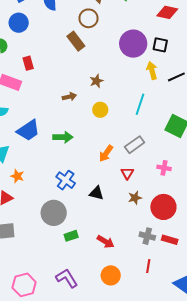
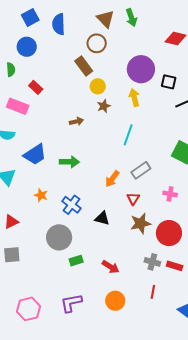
black square: (160, 45) -> (169, 82), moved
red rectangle: (28, 63) -> (36, 87), turned -32
yellow arrow: (152, 70) -> (134, 98), moved
cyan line: (140, 104) -> (128, 135), moved
yellow circle: (100, 110) -> (98, 86), moved
orange star: (17, 176) -> (41, 195), moved
brown star: (135, 198) -> (140, 223), size x1.5
purple L-shape: (67, 278) -> (71, 303), turned -70

